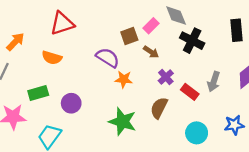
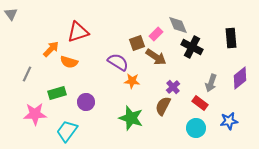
orange arrow: (15, 42) -> (51, 49), moved
brown arrow: (151, 52) -> (156, 57), size x1.5
purple cross: (166, 77) -> (173, 87), moved
red rectangle: (190, 92) -> (200, 103), moved

